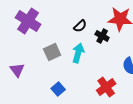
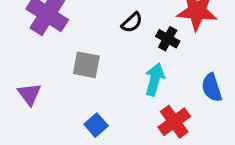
gray square: (52, 52) -> (86, 65), turned 36
cyan arrow: (78, 53) -> (155, 79), moved

